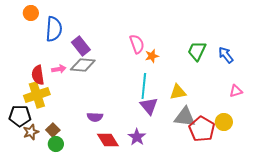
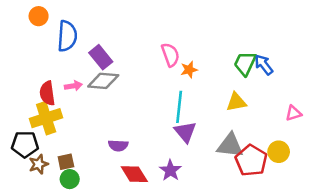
blue arrow: (226, 55) -> (264, 65), moved
yellow triangle: (178, 92) -> (236, 102), moved
brown square: (53, 130) -> (66, 162), turned 32

